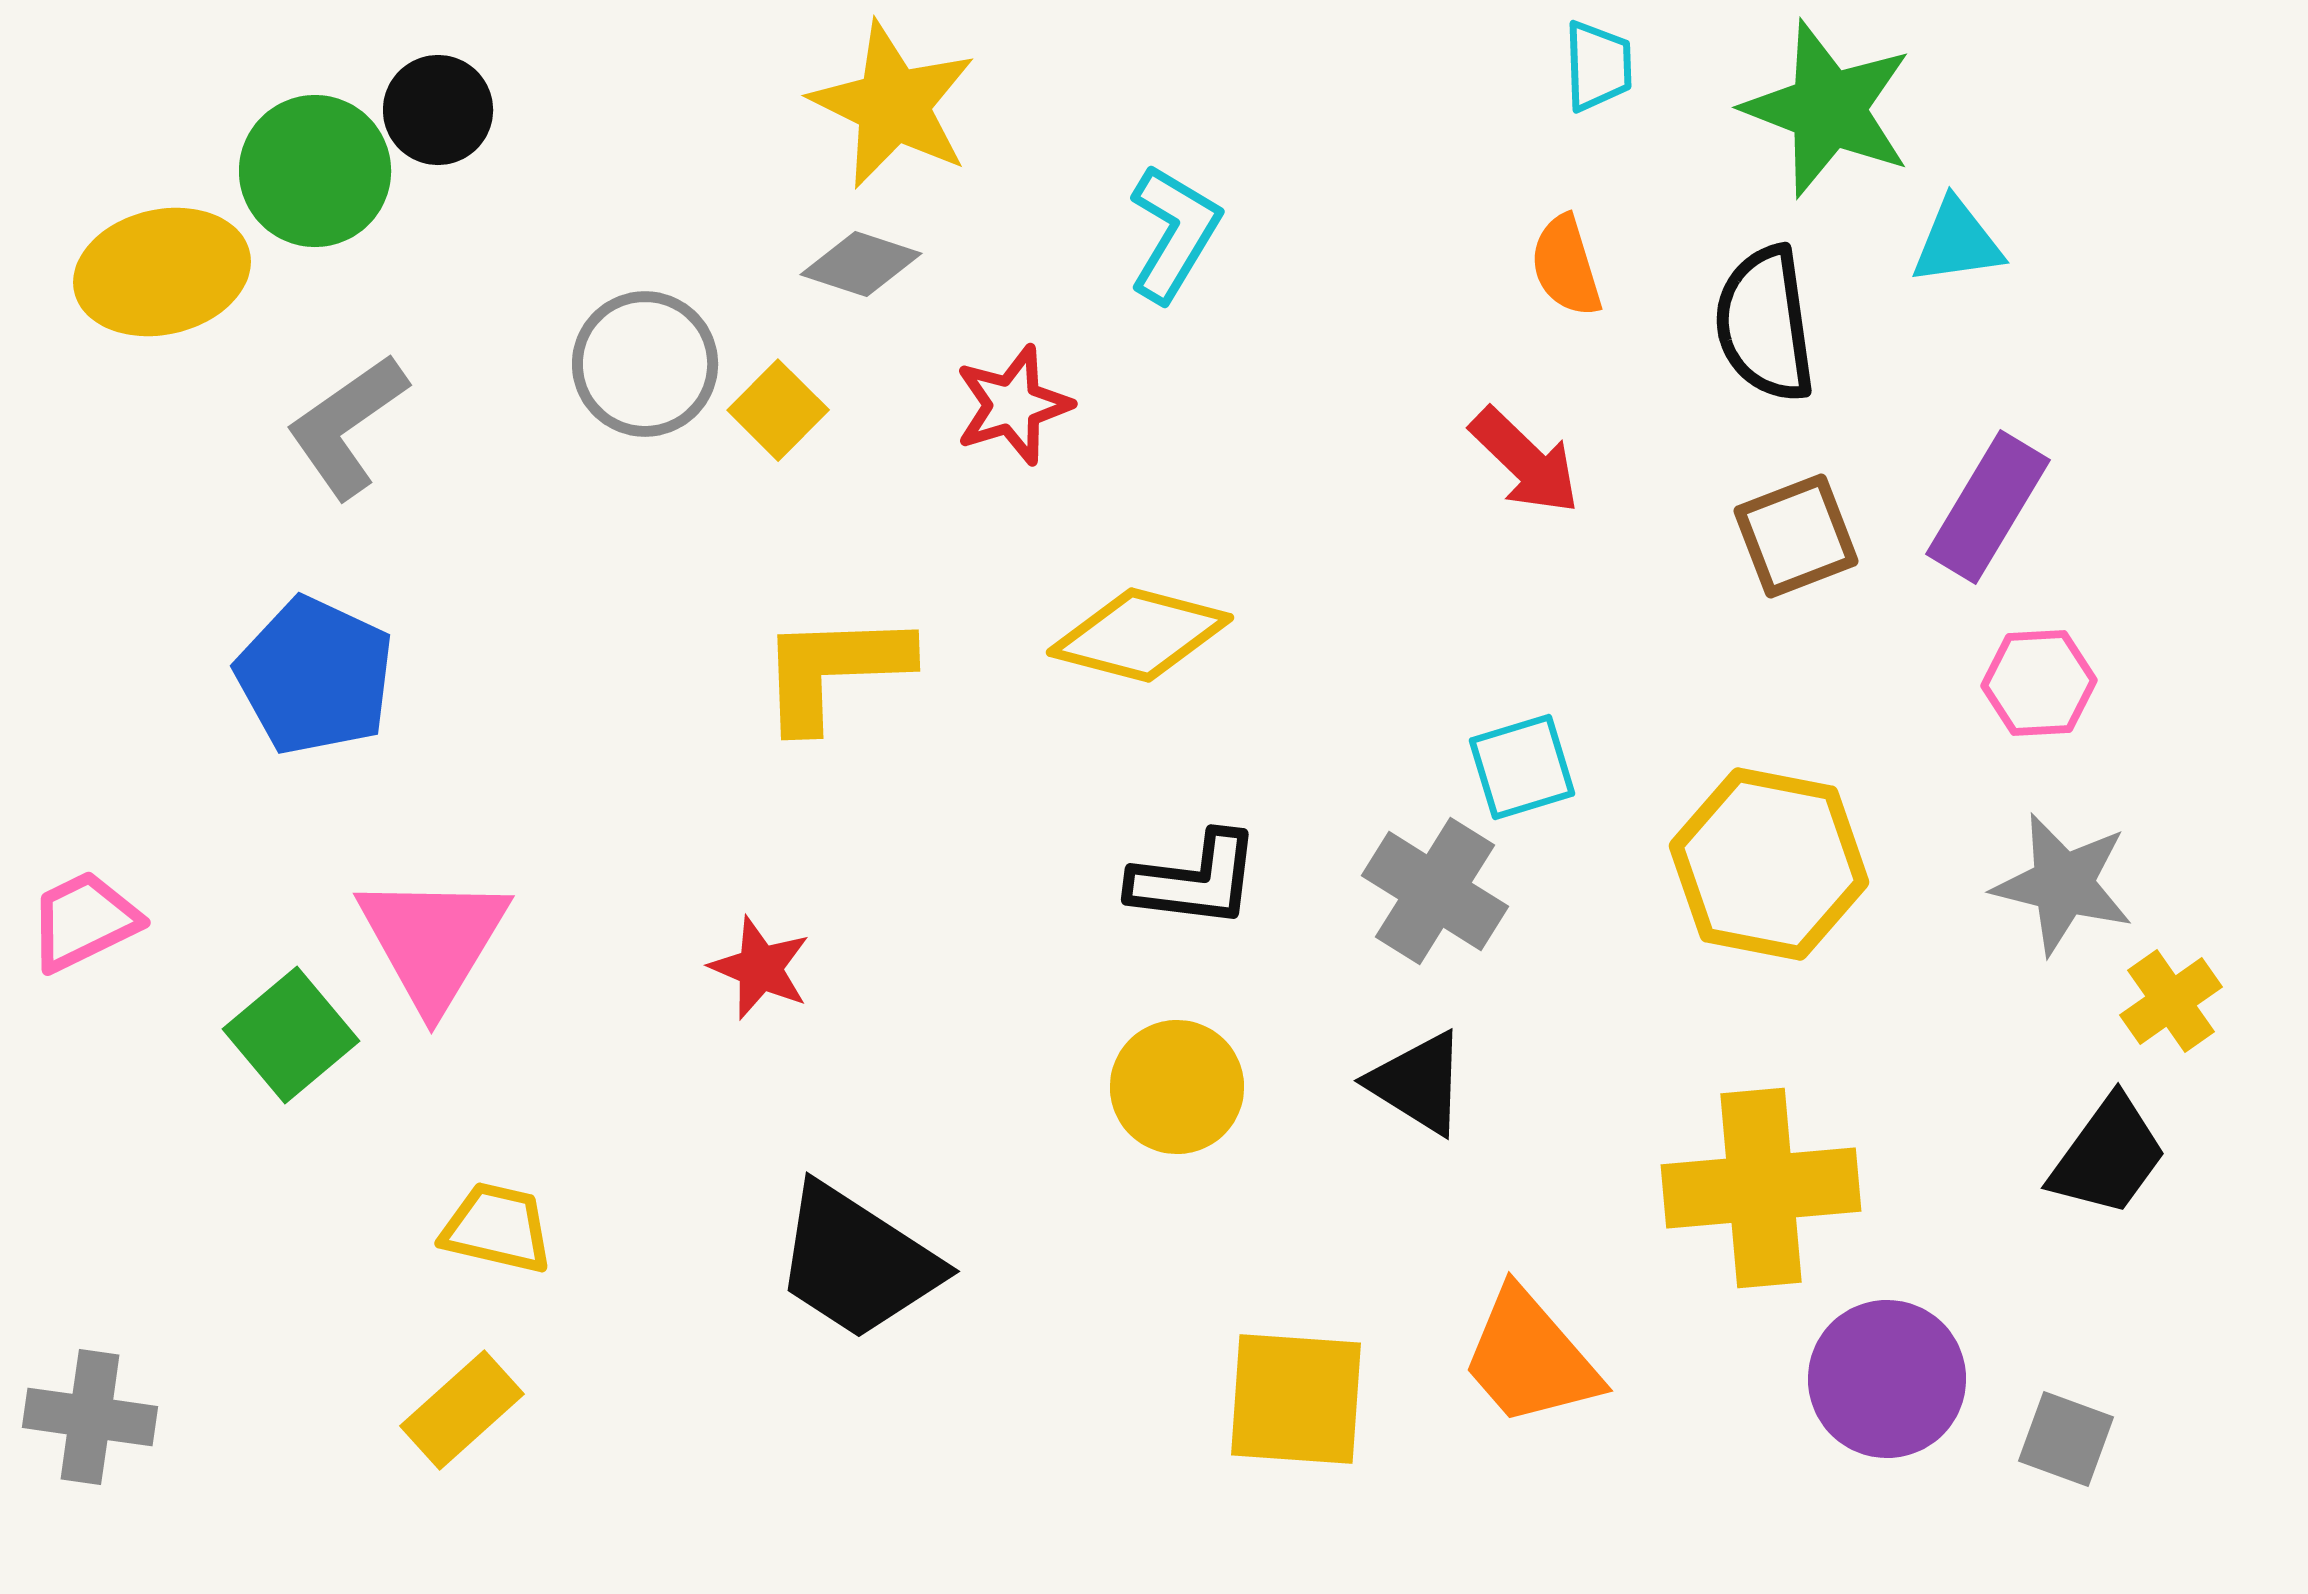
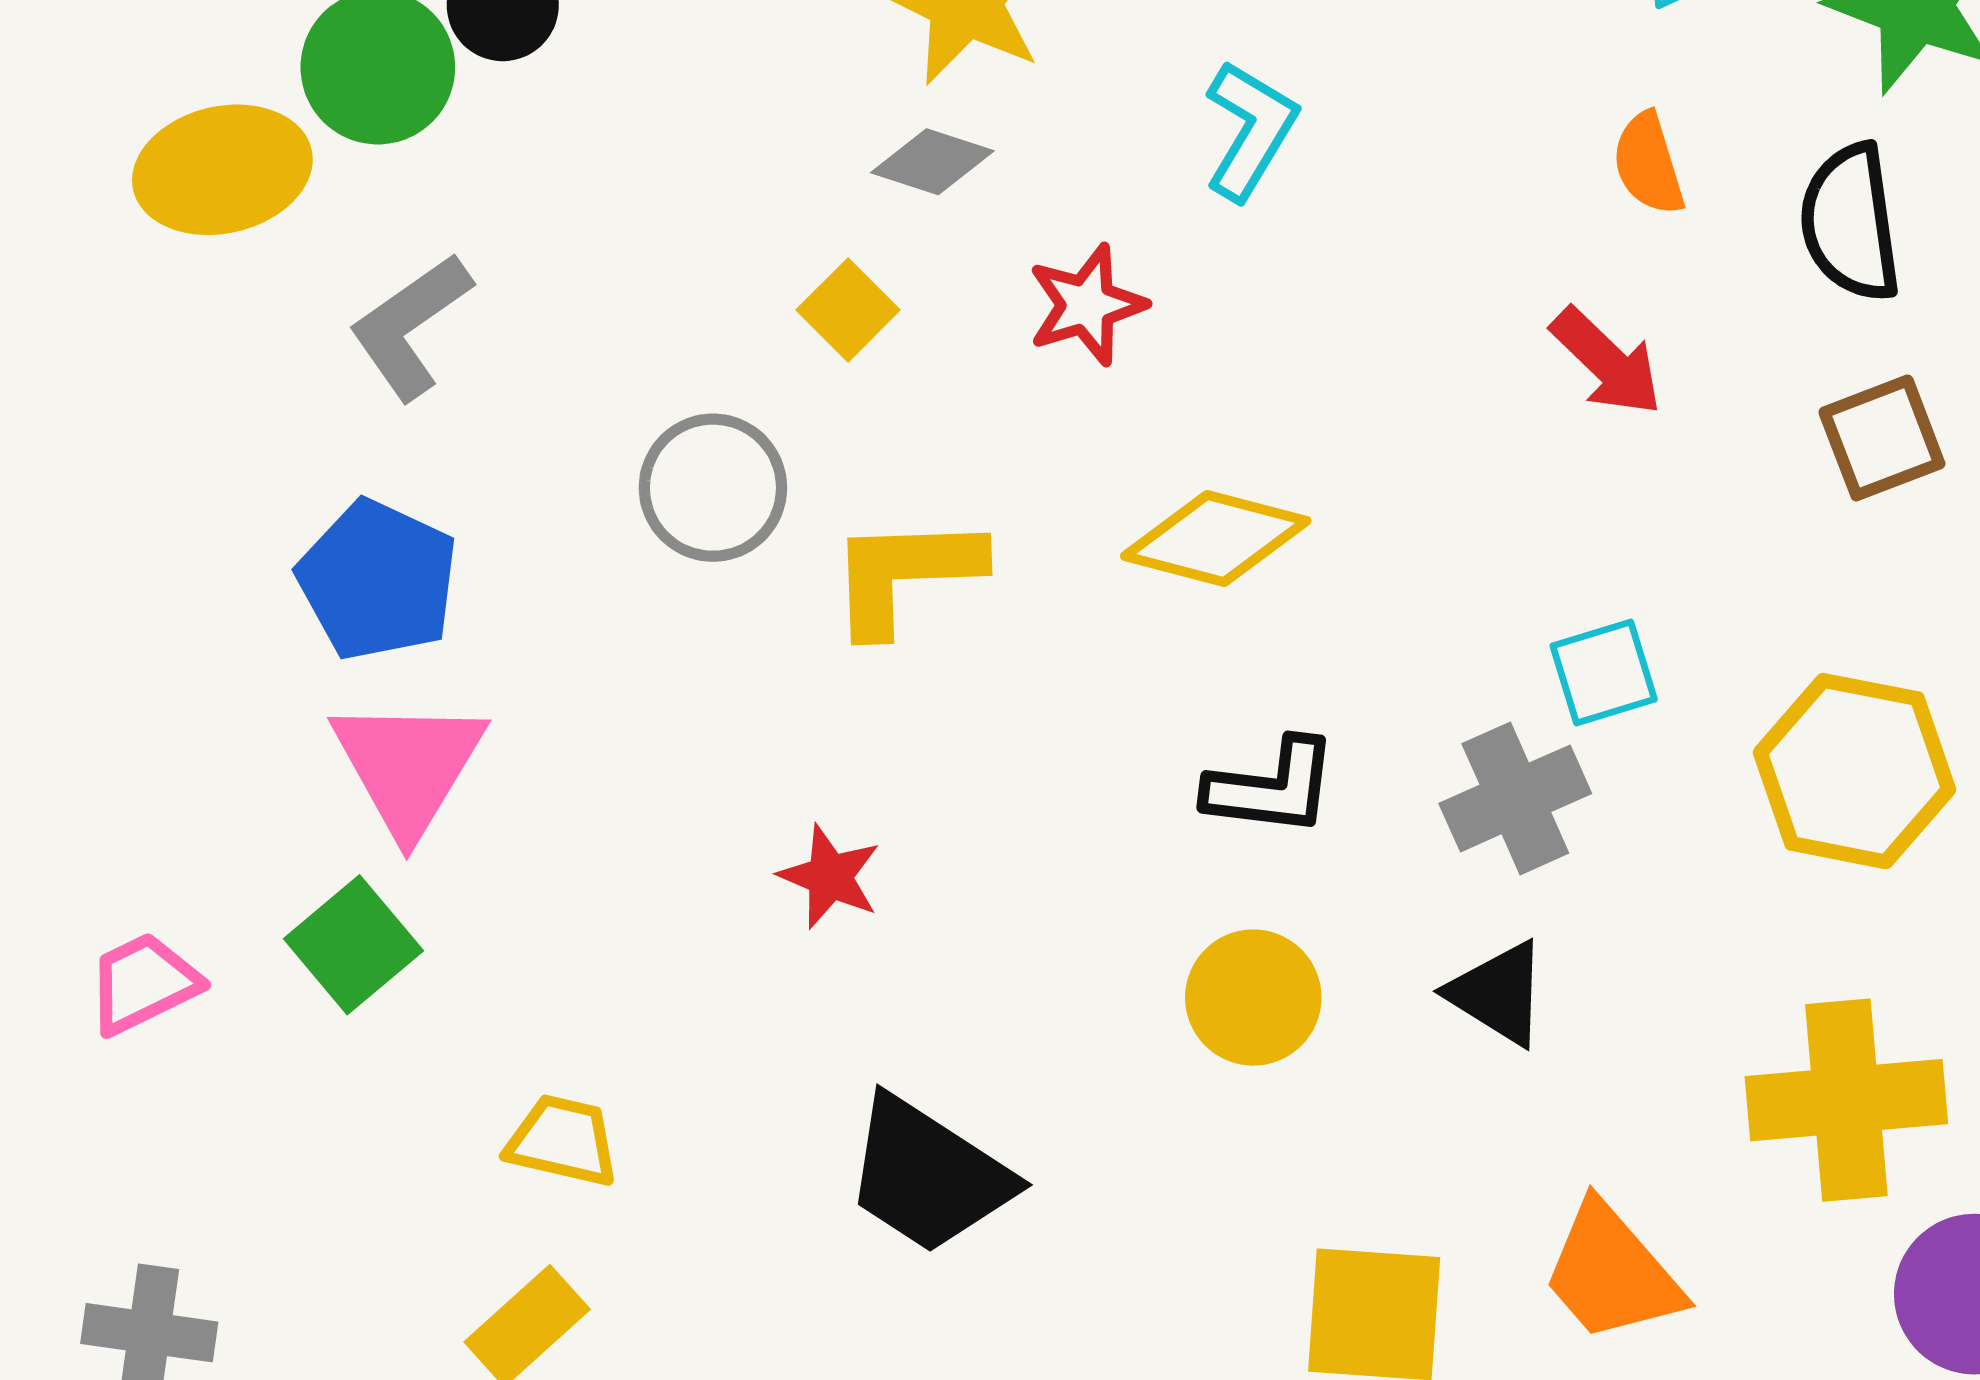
gray circle: (645, 364) -> (713, 488), moved
gray cross: (1435, 891) -> (1515, 798), turned 34
pink trapezoid: (84, 921) -> (143, 983), moved
pink triangle: (433, 941) -> (408, 766), moved

